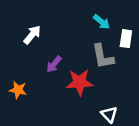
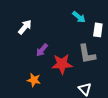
gray L-shape: (103, 57) -> (87, 54), moved
orange star: (18, 90) -> (34, 80), moved

